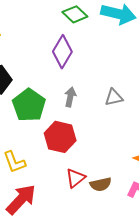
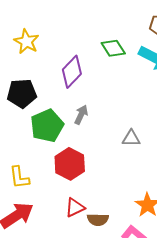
purple diamond: (62, 52) -> (72, 72), moved
gray arrow: (70, 97) -> (81, 115), moved

